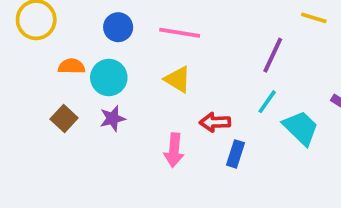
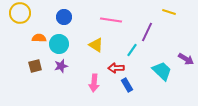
pink line: (180, 33) -> (111, 20), moved
cyan line: (267, 102) -> (132, 50), moved
brown square: (64, 118) -> (35, 66), turned 32
blue rectangle: (236, 154) -> (127, 85), turned -48

